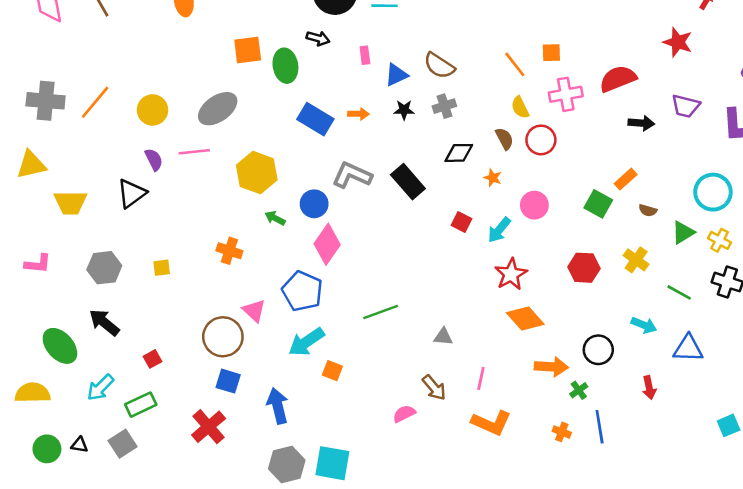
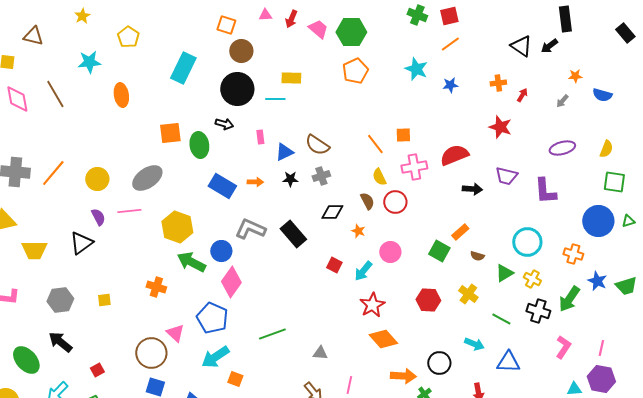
green arrow: (275, 218) -> (191, 262), size x1.8

